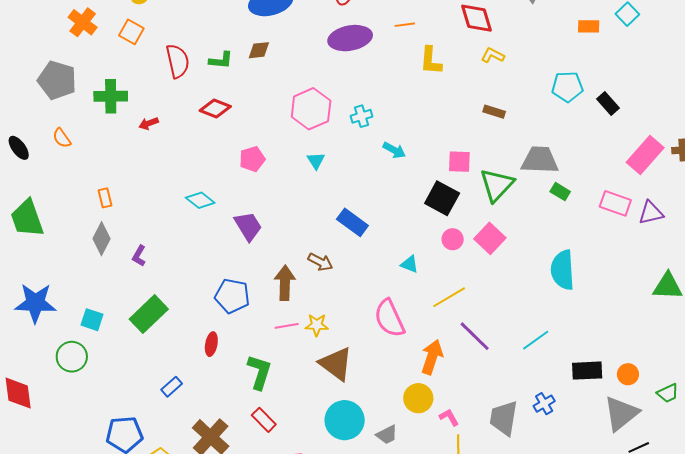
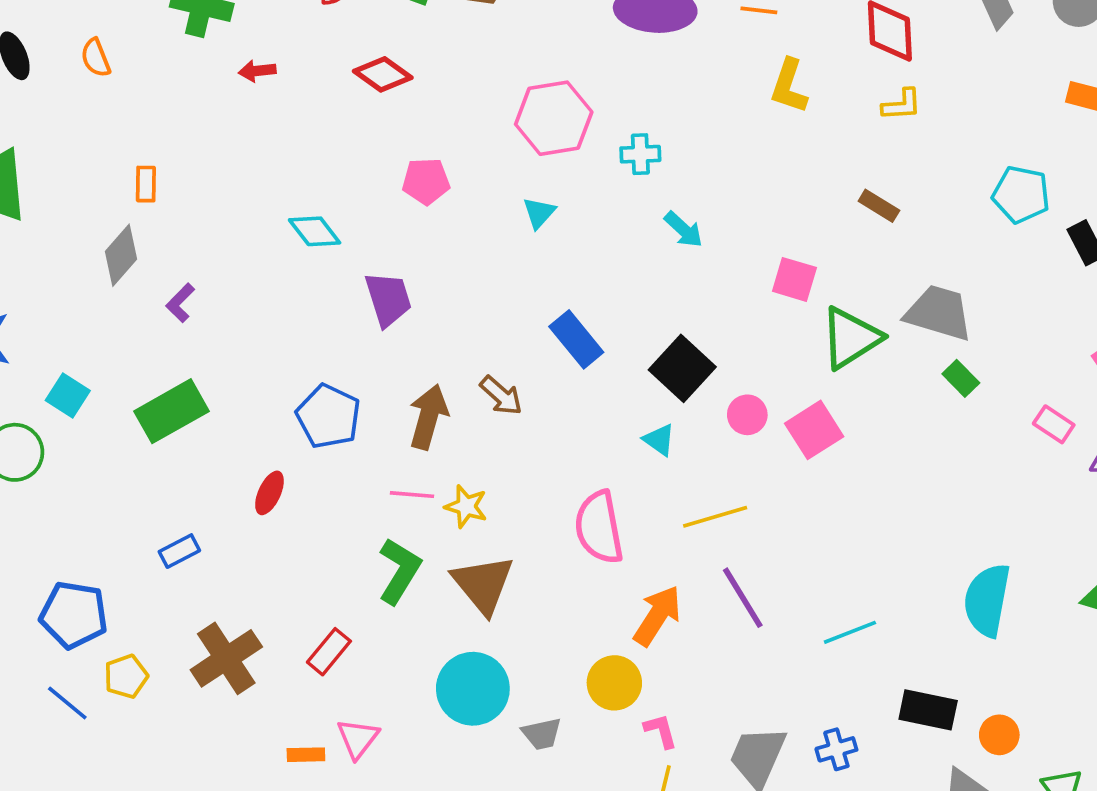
yellow L-shape: (493, 55) -> (902, 105), turned 135
black square: (442, 198) -> (682, 368), moved
pink rectangle: (615, 203) -> (1054, 424), size x0.7
cyan semicircle: (563, 270) -> (987, 600), moved
green L-shape: (259, 372) -> (399, 571), moved
red rectangle: (264, 420) -> (329, 652), turned 70

